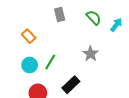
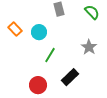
orange rectangle: (29, 36) -> (15, 29), moved
cyan circle: (30, 65) -> (39, 32), moved

